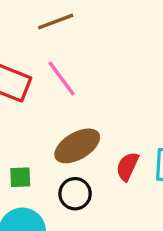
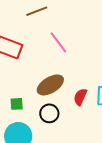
pink line: (62, 78) -> (58, 42), moved

